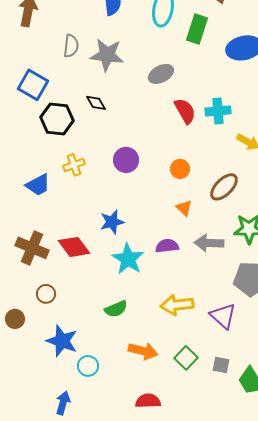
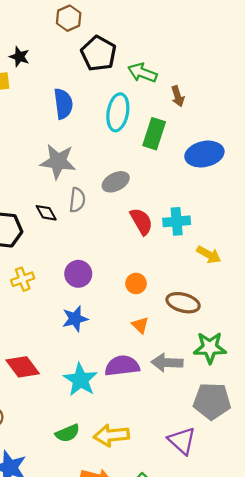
gray semicircle: (71, 46) -> (77, 200), moved
brown ellipse: (224, 187) -> (183, 303), turned 60
blue star: (112, 222) -> (75, 319), moved
purple semicircle: (167, 246) -> (122, 366), size x1.4
yellow arrow: (177, 305) -> (111, 435), moved

